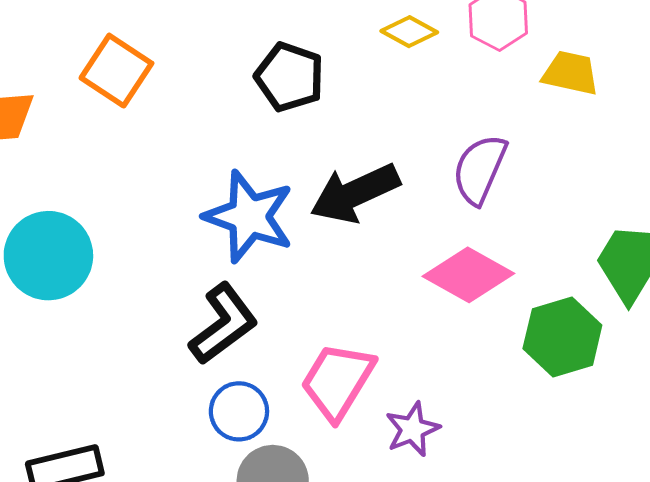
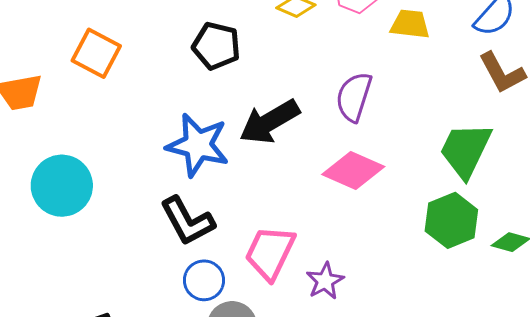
black L-shape: (223, 324) -> (187, 221), turned 104
green hexagon: (562, 337) -> (451, 220), moved

